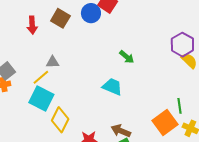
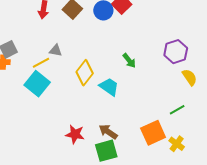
purple hexagon: (182, 45) -> (176, 52), moved
green line: (179, 106) -> (177, 110), moved, turned 56
yellow diamond: (60, 120) -> (85, 73), moved

